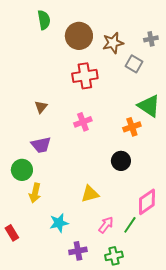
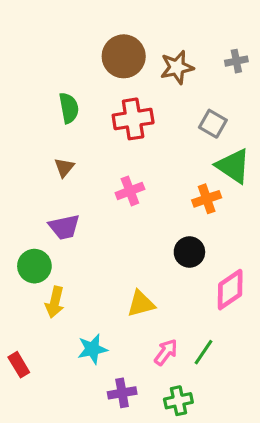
green semicircle: (44, 20) -> (69, 108), moved
gray square: (134, 64) -> (213, 124), moved
pink diamond: (147, 202) -> (230, 290), moved

